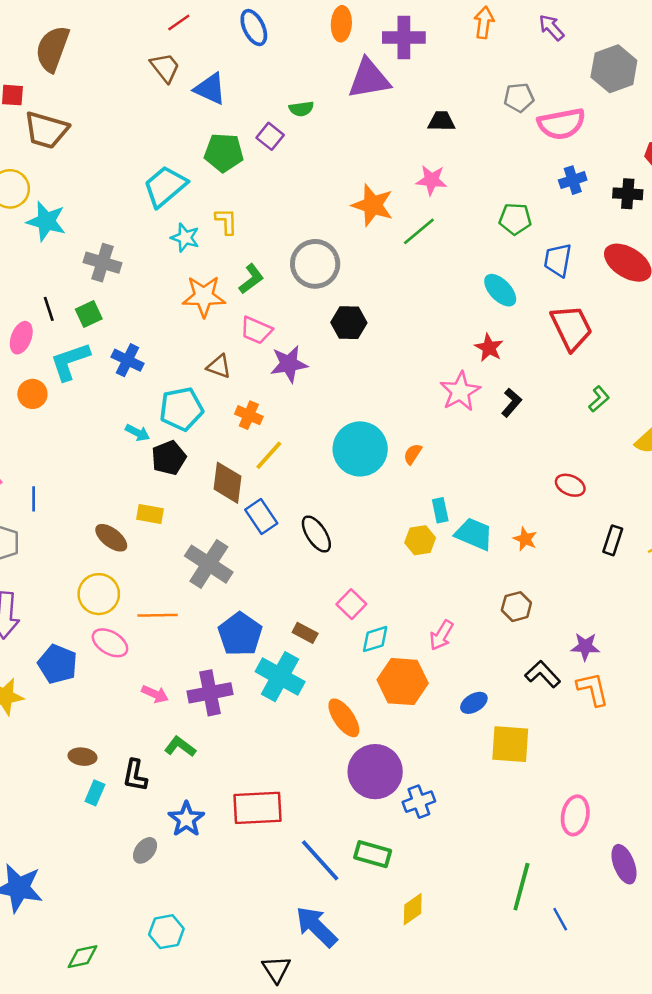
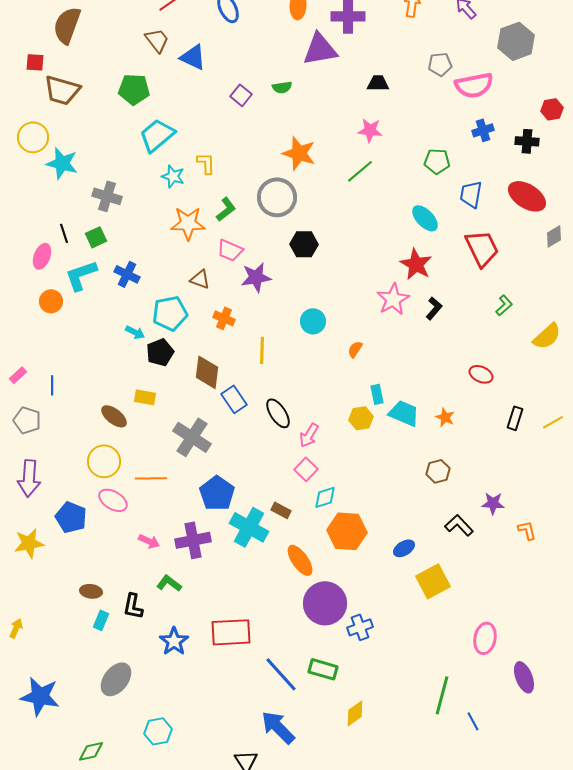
green semicircle: (301, 109) -> (282, 87), moved
green pentagon: (224, 153) -> (134, 89), moved
orange star: (373, 205) -> (299, 153), moved
red star: (489, 348) -> (416, 264), size x1.4
cyan circle: (360, 449) -> (313, 321), moved, size x0.6
yellow line: (269, 455) -> (262, 350), moved, turned -40
brown rectangle: (305, 633) -> (281, 510), moved
pink arrow: (441, 635) -> (309, 435), moved
orange L-shape: (593, 689) -> (527, 530), moved, size x0.7
yellow square: (510, 744) -> (433, 581), turned -32
gray ellipse: (145, 850) -> (116, 679), moved, size x1.6

